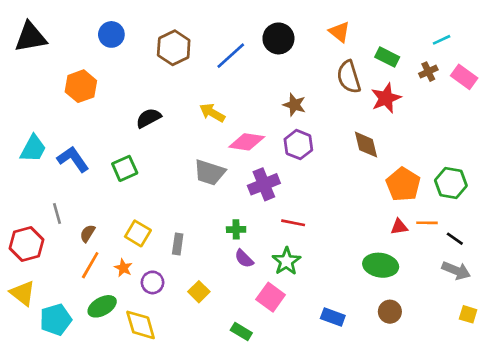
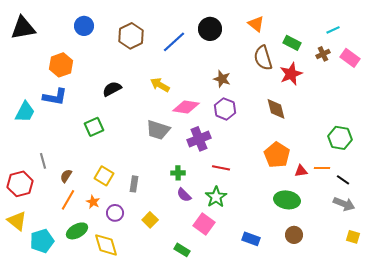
blue L-shape: (73, 159) -> (55, 97), moved, turned 135
orange pentagon: (403, 184) -> (277, 155), moved

